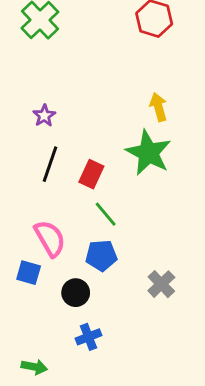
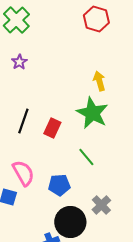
purple star: (44, 116) -> (19, 62), moved
green line: (106, 214) -> (86, 157), moved
black circle: (76, 293) -> (70, 222), moved, size x1.6

